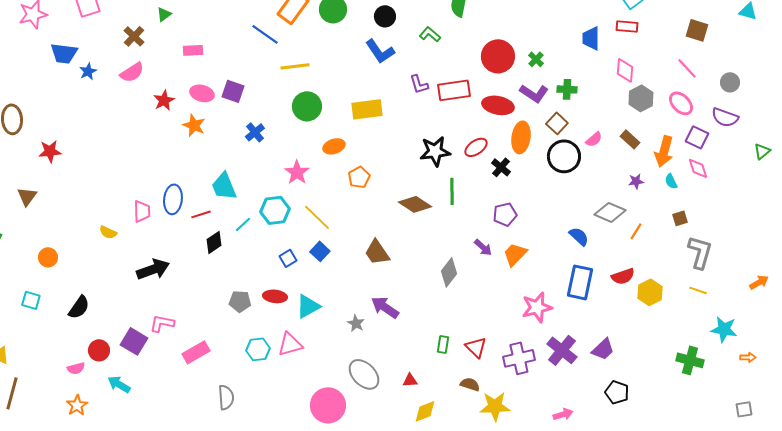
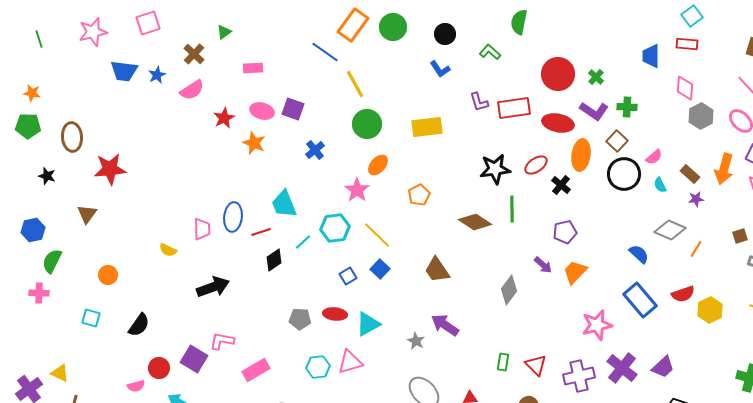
blue L-shape: (380, 51) -> (440, 69), size x0.7
yellow line: (295, 66) -> (355, 84), turned 68
blue star: (88, 71) -> (157, 75), moved
brown rectangle: (630, 139) -> (690, 174), moved
orange ellipse: (334, 146) -> (378, 165), moved, turned -30
red star: (50, 151) -> (110, 169), size x1.4
cyan semicircle: (671, 181) -> (660, 185), moved
blue rectangle: (580, 282) -> (640, 300), turned -52

